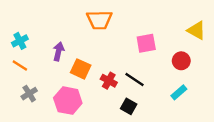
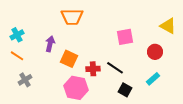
orange trapezoid: (99, 20) -> (72, 17), moved
red cross: (109, 81) -> (93, 69), turned -32
pink hexagon: (68, 101) -> (76, 88), moved
black square: (129, 106) -> (125, 90), moved

